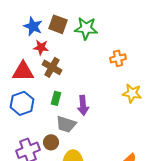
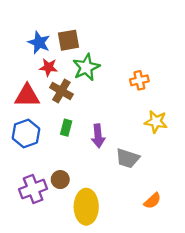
brown square: (58, 24) -> (68, 40), turned -30
green star: (86, 28) -> (86, 67), moved, turned -30
gray trapezoid: (66, 124) -> (128, 158), moved

